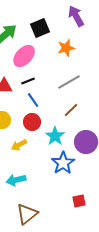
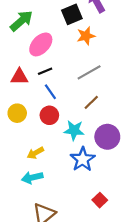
black square: (40, 28) -> (72, 14), moved
cyan star: (55, 136) -> (74, 130), turned -30
yellow arrow: (19, 145) -> (35, 153), moved
red square: (79, 201) -> (100, 200), turned -32

